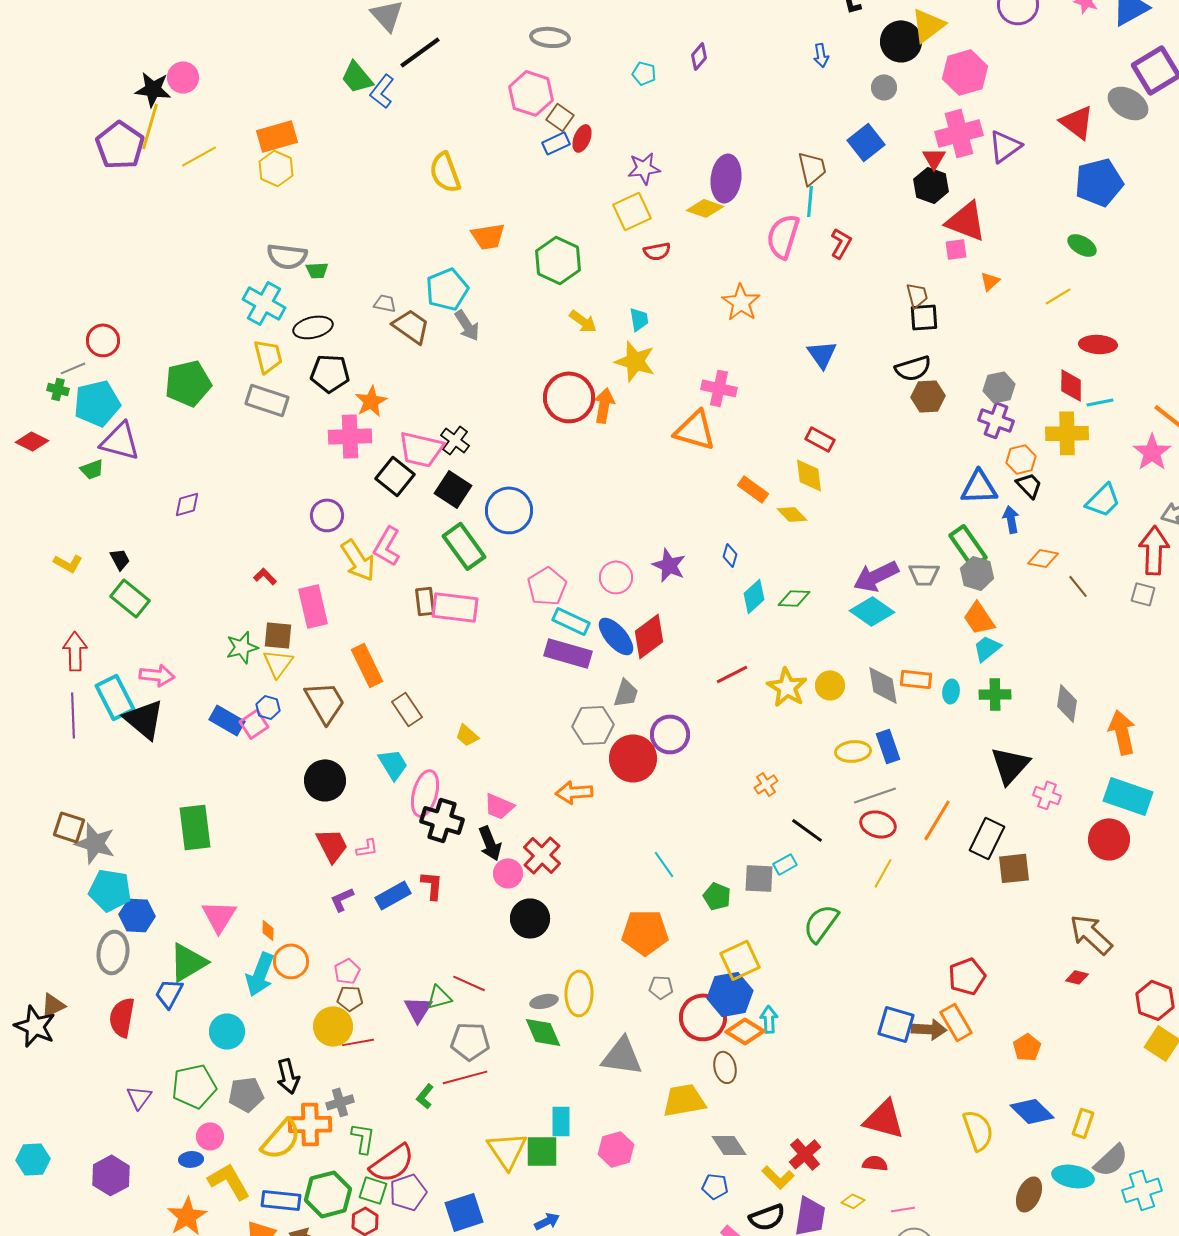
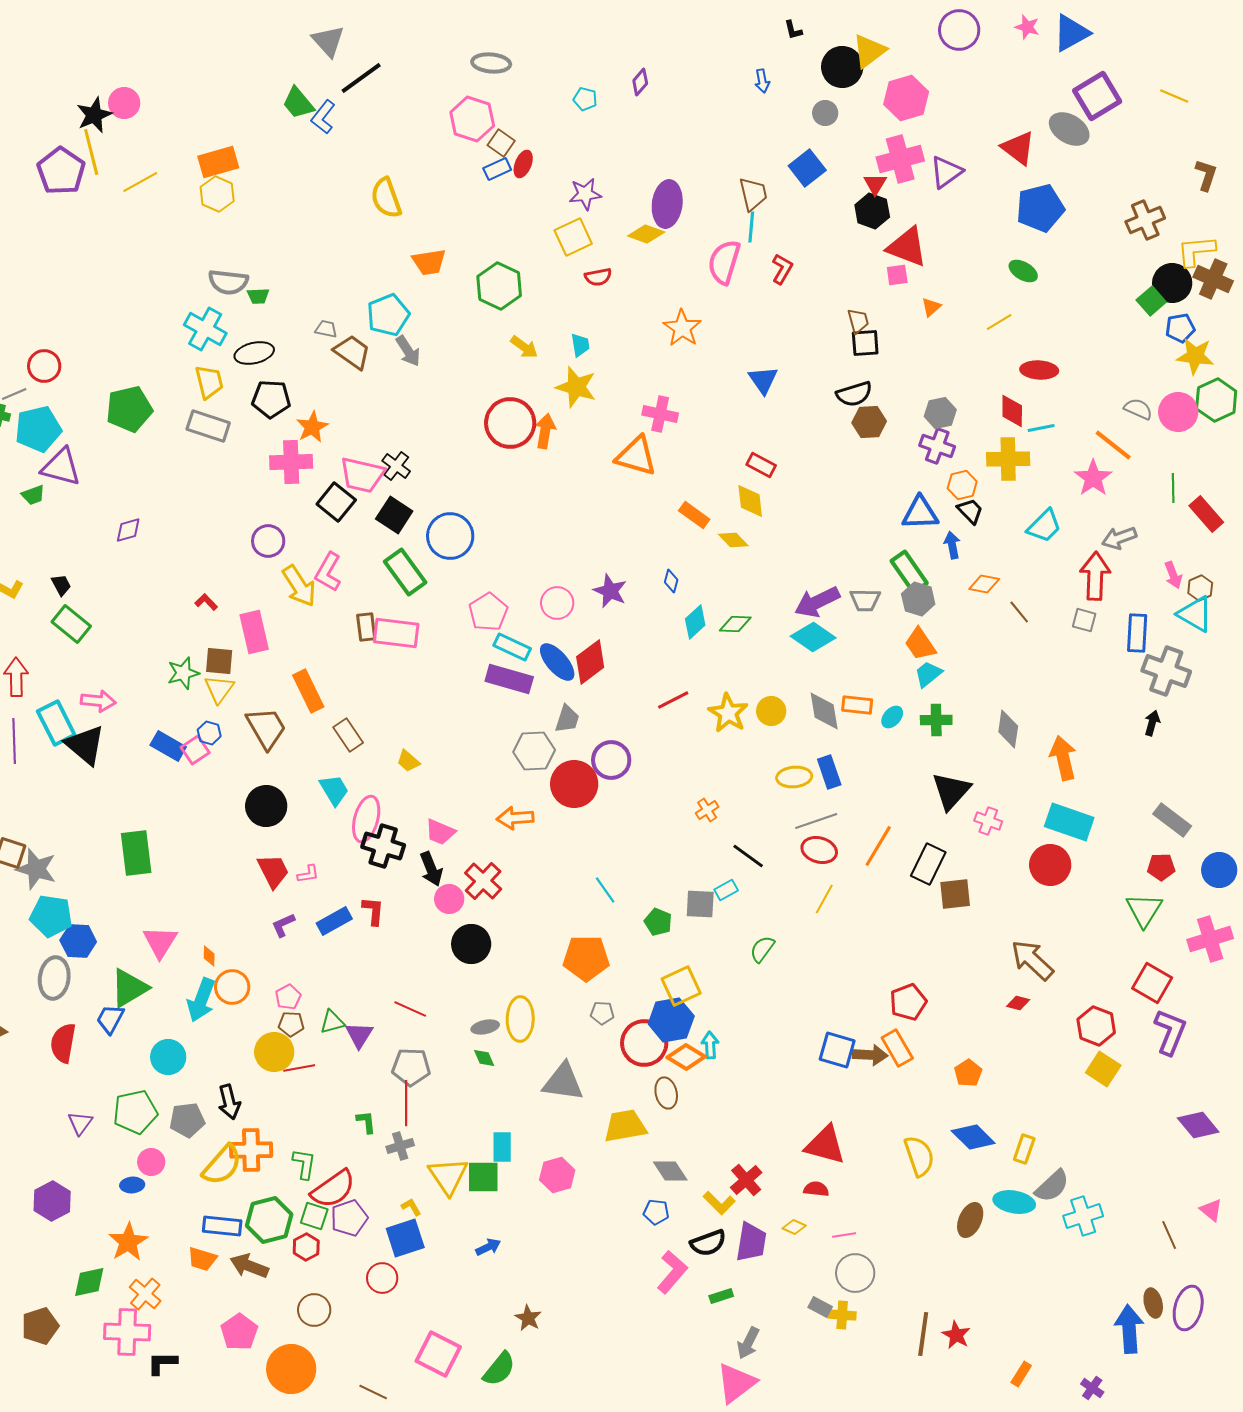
black star: (153, 89) -> (94, 115), turned -30
yellow line: (150, 126) -> (91, 152), turned -30
cyan ellipse: (951, 691) -> (892, 717), turned 35
green semicircle: (821, 923) -> (762, 949), size x0.7
green triangle: (439, 997) -> (332, 1022), moved
green diamond: (543, 1032) -> (484, 1058), size x0.6
red line: (465, 1077) -> (406, 1103), turned -75
green L-shape: (425, 1096) -> (366, 1122), turned 135
gray cross: (340, 1102) -> (400, 1146), moved
yellow L-shape: (229, 1181) -> (411, 1207), moved, size x0.5

